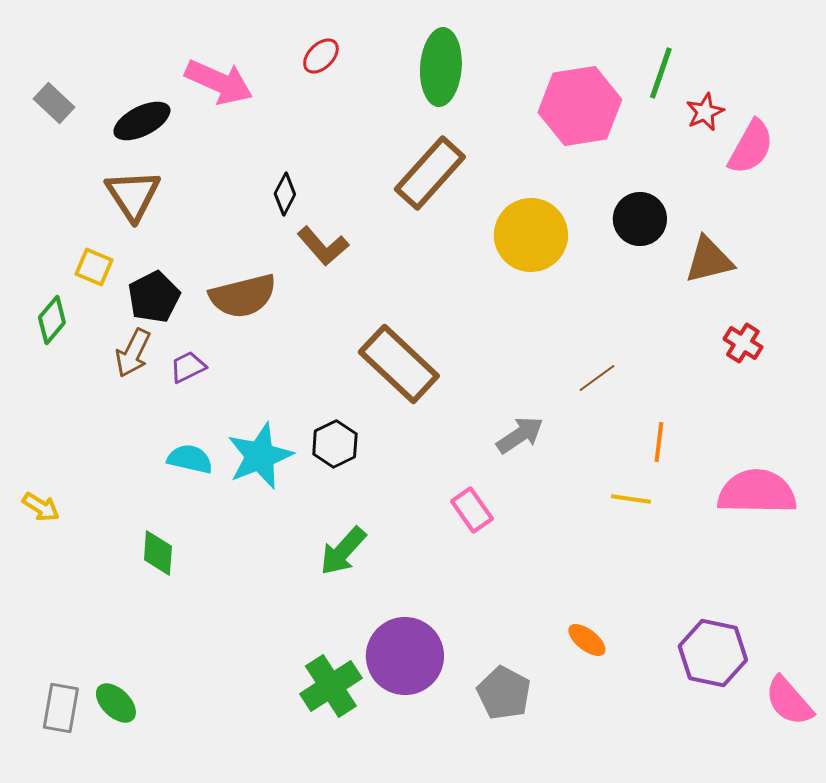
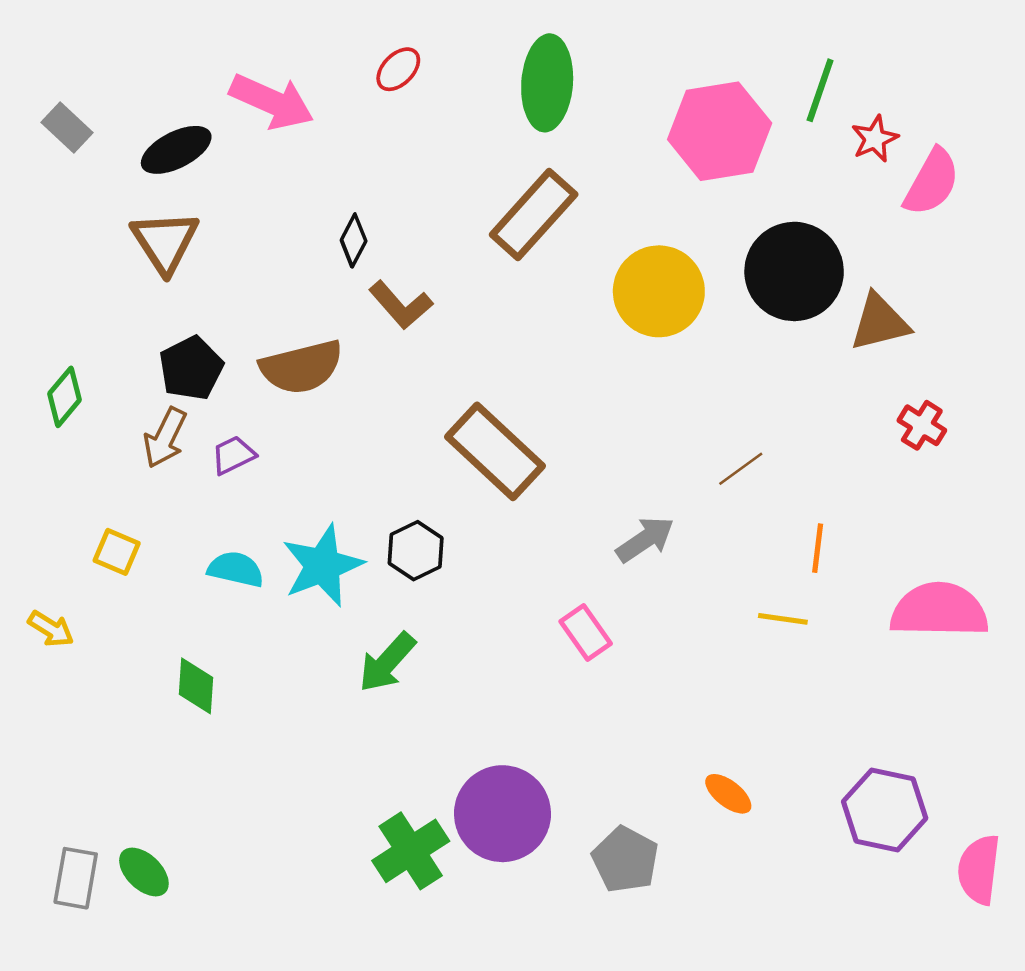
black circle: (640, 219) -> (794, 271), size x1.5
yellow square: (94, 267) -> (117, 552), moved
green arrow: (343, 551) -> (387, 662), moved
pink semicircle: (789, 701) -> (979, 869), turned 48

